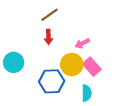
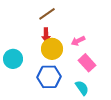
yellow circle: (72, 64) -> (52, 49), moved
cyan semicircle: (87, 93) -> (82, 88), turned -35

